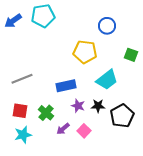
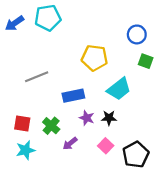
blue circle: (107, 26) -> (137, 34), moved
gray line: (22, 79) -> (37, 77), moved
black pentagon: (122, 116) -> (136, 155), moved
pink square: (84, 131) -> (106, 146), moved

